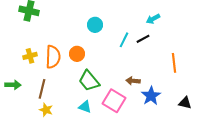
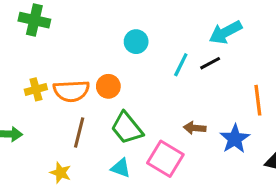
cyan arrow: (153, 19) -> (225, 32), size x1.5
orange semicircle: (53, 57) -> (71, 91), turned 85
brown line: (42, 89) -> (79, 133), moved
blue star: (151, 96) -> (235, 139), moved

